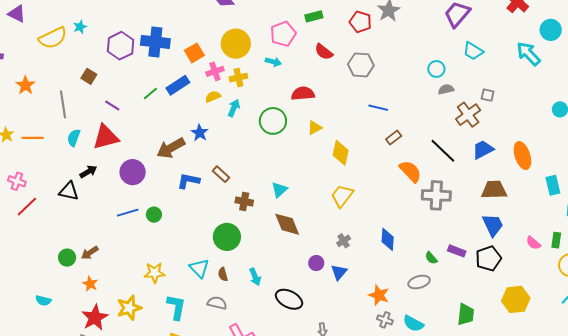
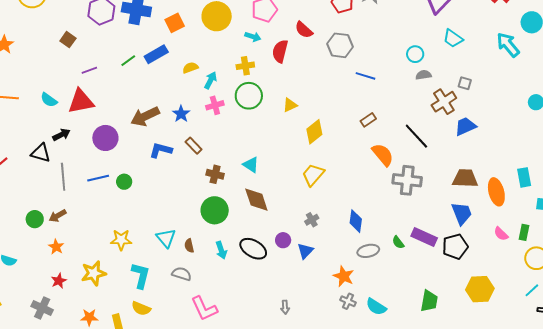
pink cross: (215, 71) -> (215, 105), moved
yellow cross: (238, 78) -> (245, 66), moved
red semicircle: (303, 94) -> (280, 51), moved, turned -75
gray line: (63, 104) -> (63, 177), moved
purple line: (112, 106) -> (89, 70), turned -56
blue line: (378, 108) -> (366, 76), moved
blue star: (200, 133) -> (181, 114), moved
cyan semicircle: (74, 138) -> (49, 100), turned -78
blue trapezoid: (483, 150) -> (465, 126), moved
yellow diamond: (341, 153) -> (314, 132), turned 35
orange ellipse: (522, 155) -> (496, 192), moved
cyan triangle: (279, 190) -> (251, 165), turned -48
green circle: (227, 237) -> (215, 210), moved
purple rectangle: (457, 251) -> (424, 237), size x1.4
gray ellipse: (419, 282) -> (368, 251), moved
black ellipse: (289, 299) -> (253, 249), moved
red star: (95, 318) -> (59, 281), size x0.6

